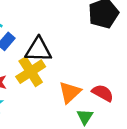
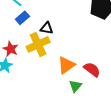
black triangle: (38, 50) -> (47, 28), size x0.6

